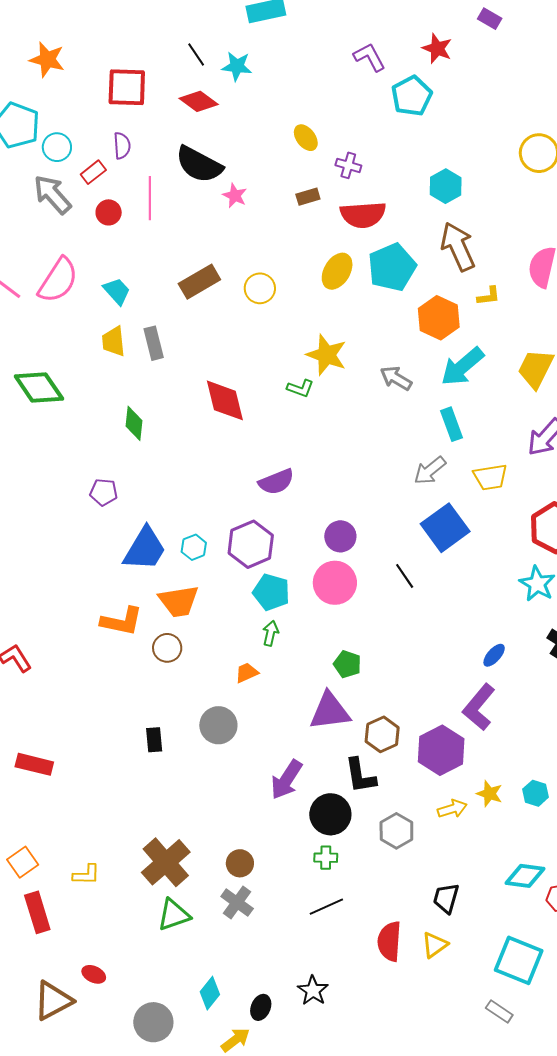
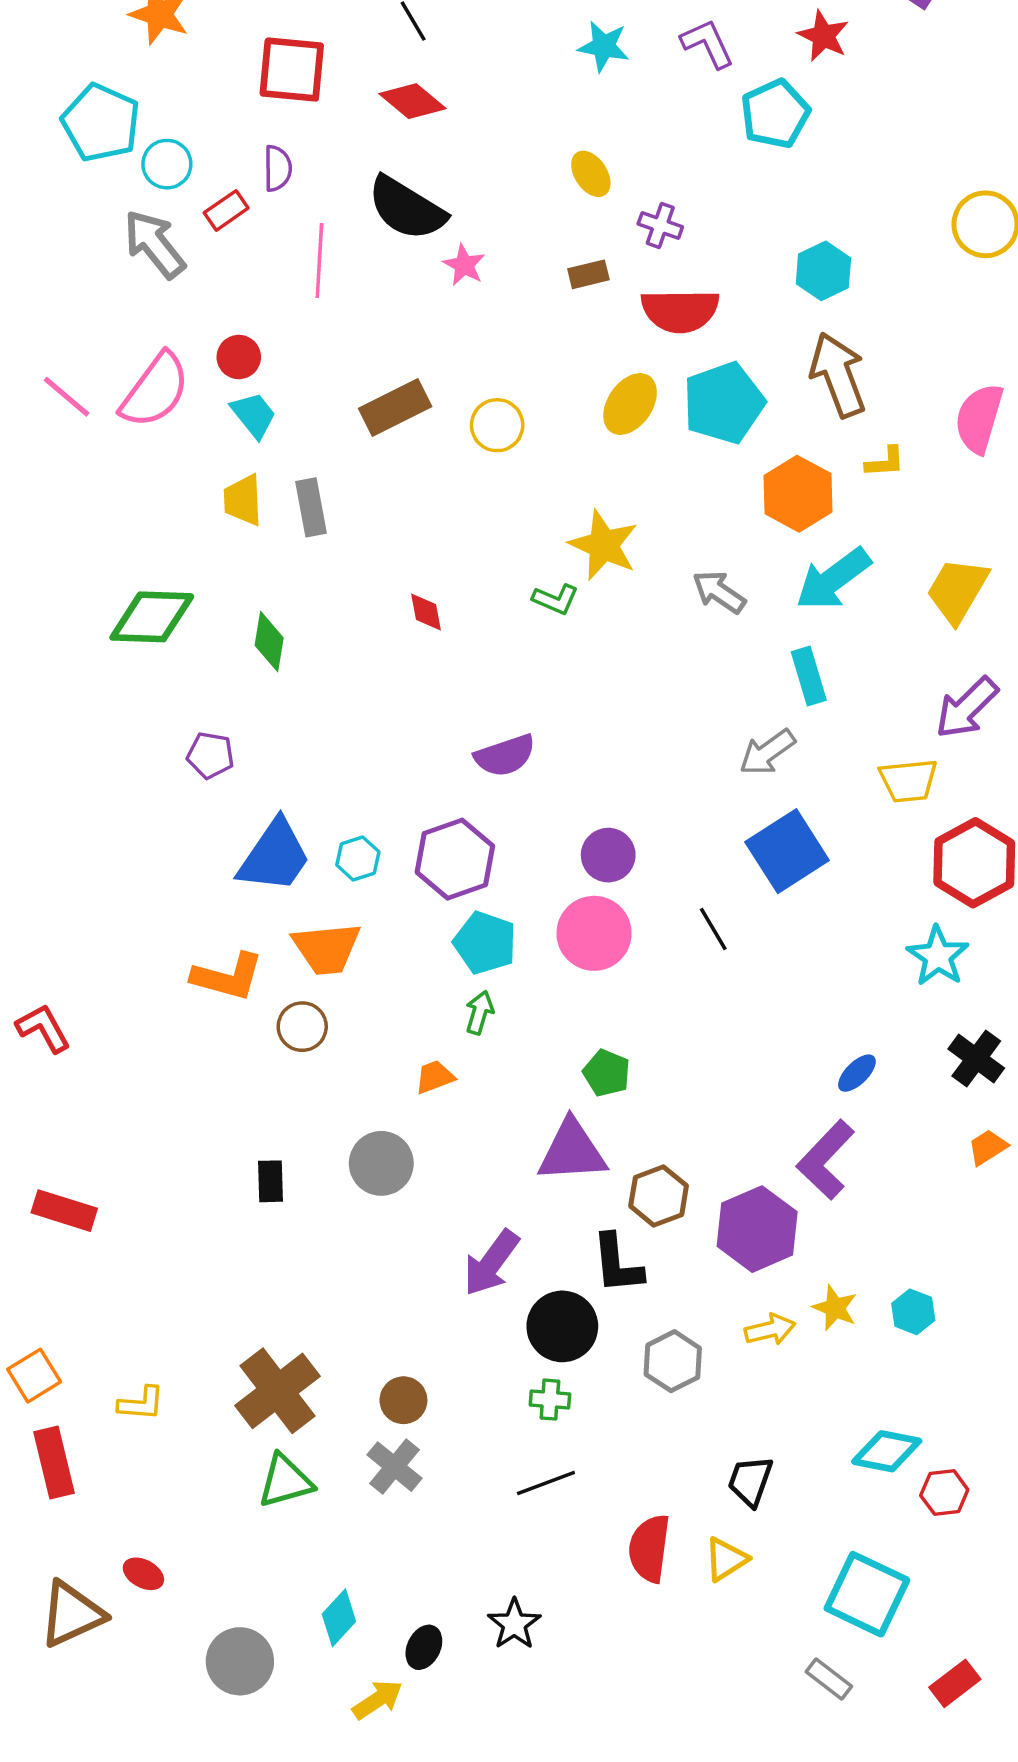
cyan star: (237, 66) -> (604, 46), moved
red circle: (109, 212) -> (239, 357), moved
green diamond: (39, 387) -> (152, 617), moved, turned -57
red diamond: (225, 400) -> (426, 612), size x0.5
yellow trapezoid: (490, 477) -> (908, 781), moved

